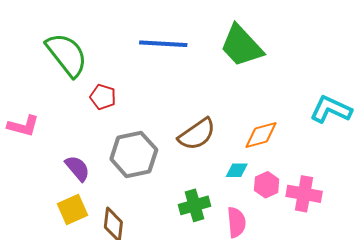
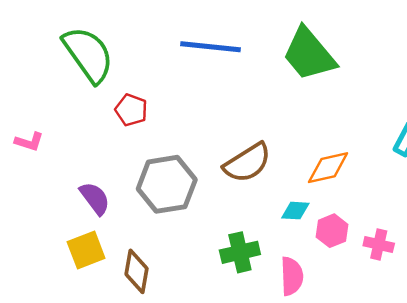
pink L-shape: (23, 126) -> (29, 142), size x0.7
pink cross: (304, 194) -> (379, 244), size x0.7

